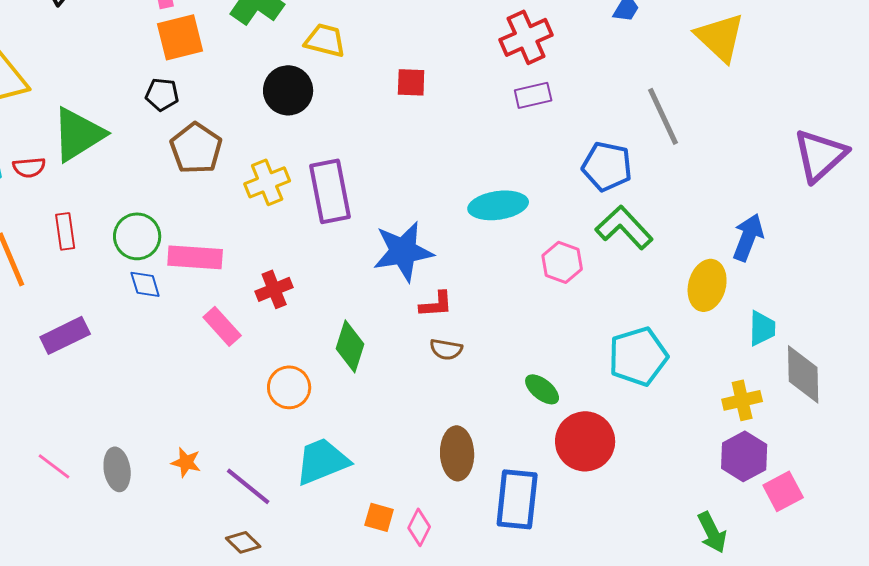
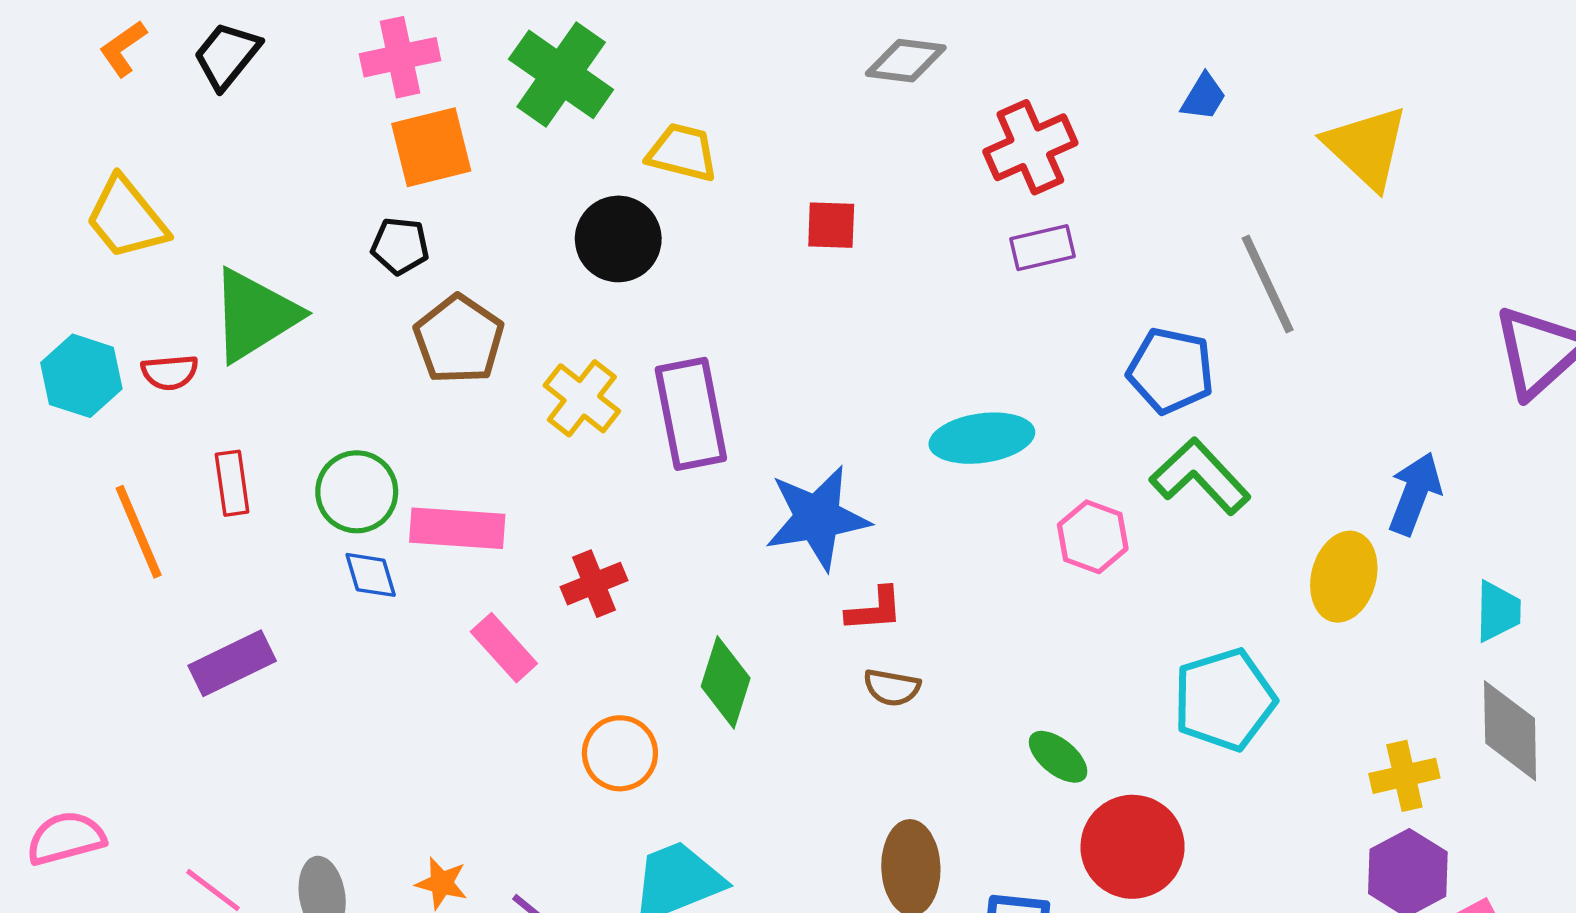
yellow cross: (267, 182) -> (582, 398), turned -30
cyan trapezoid: (762, 328) -> (1498, 611), moved

